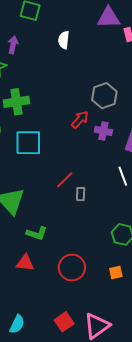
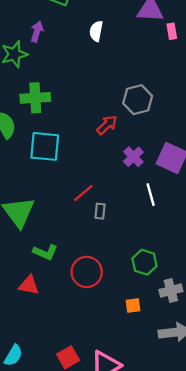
purple cross: (103, 131) -> (133, 157), moved, turned 30
red circle: (72, 268) -> (87, 272), moved

